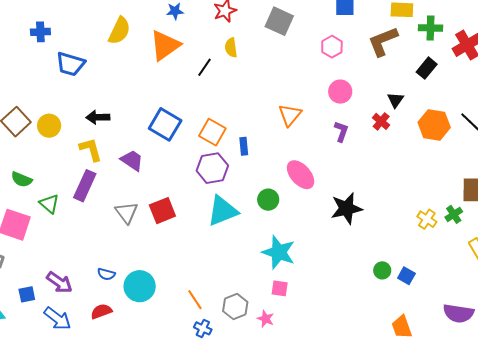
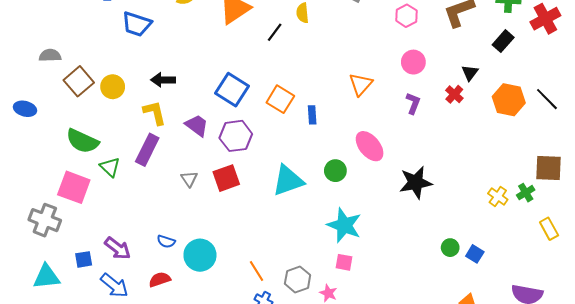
purple hexagon: (212, 168) -> (236, 136), moved
green semicircle: (22, 179) -> (82, 141), size x1.5
gray triangle: (127, 213) -> (189, 179), size x0.7

